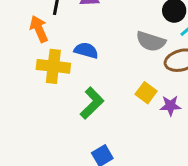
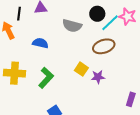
gray semicircle: (151, 41) -> (72, 26), moved
yellow cross: (53, 66) -> (14, 73), moved

